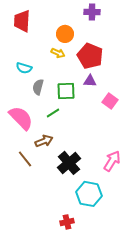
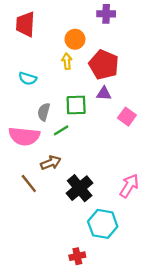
yellow arrow: (58, 53) -> (67, 61), turned -120
gray semicircle: (38, 87) -> (44, 112), moved
pink semicircle: (21, 118) -> (24, 136), turned 140

